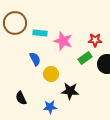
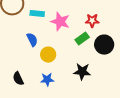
black star: (70, 91) -> (82, 72), moved
blue star: (50, 107) -> (47, 80), moved

